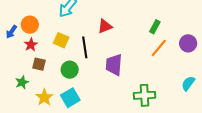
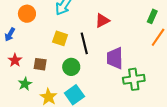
orange circle: (30, 25) -> (27, 14), moved
red star: (31, 45) -> (15, 60), moved
green cross: (145, 95) -> (134, 79), moved

